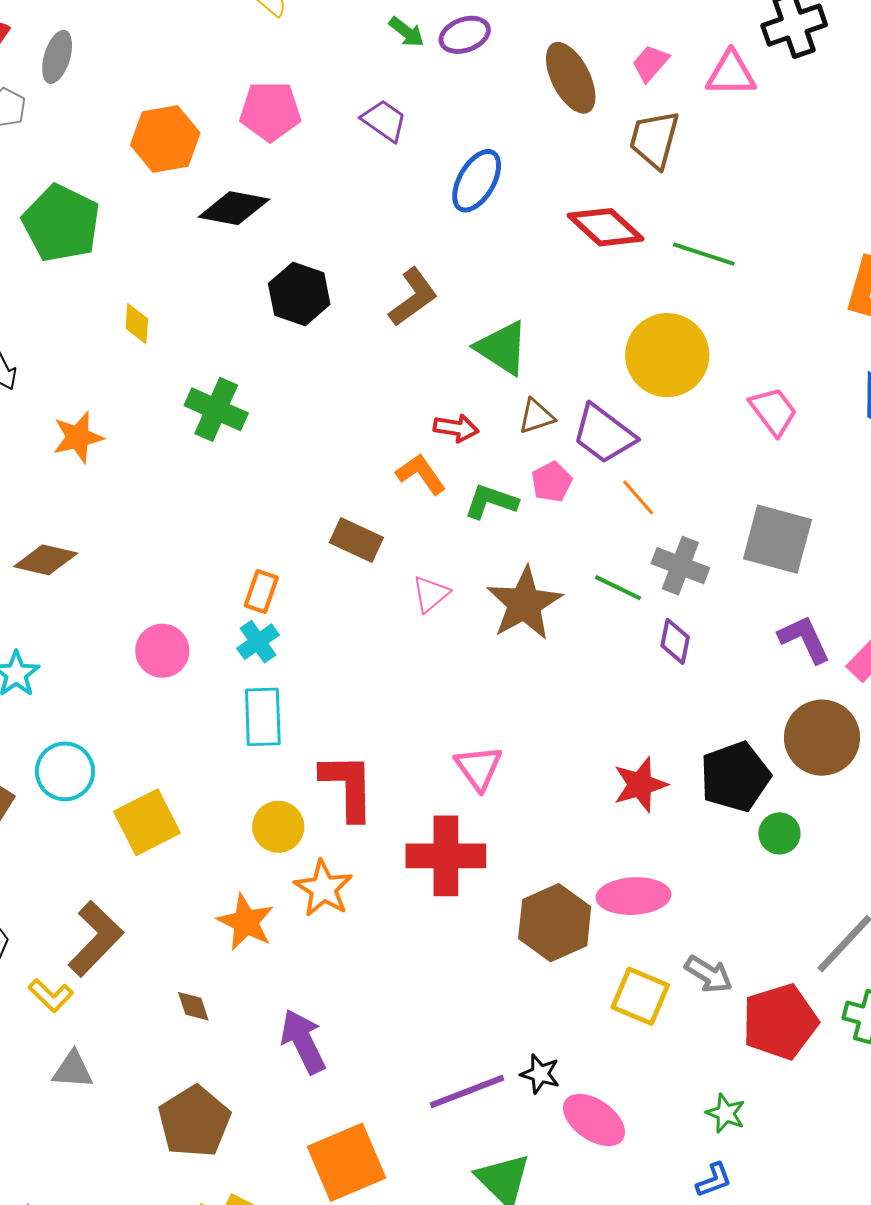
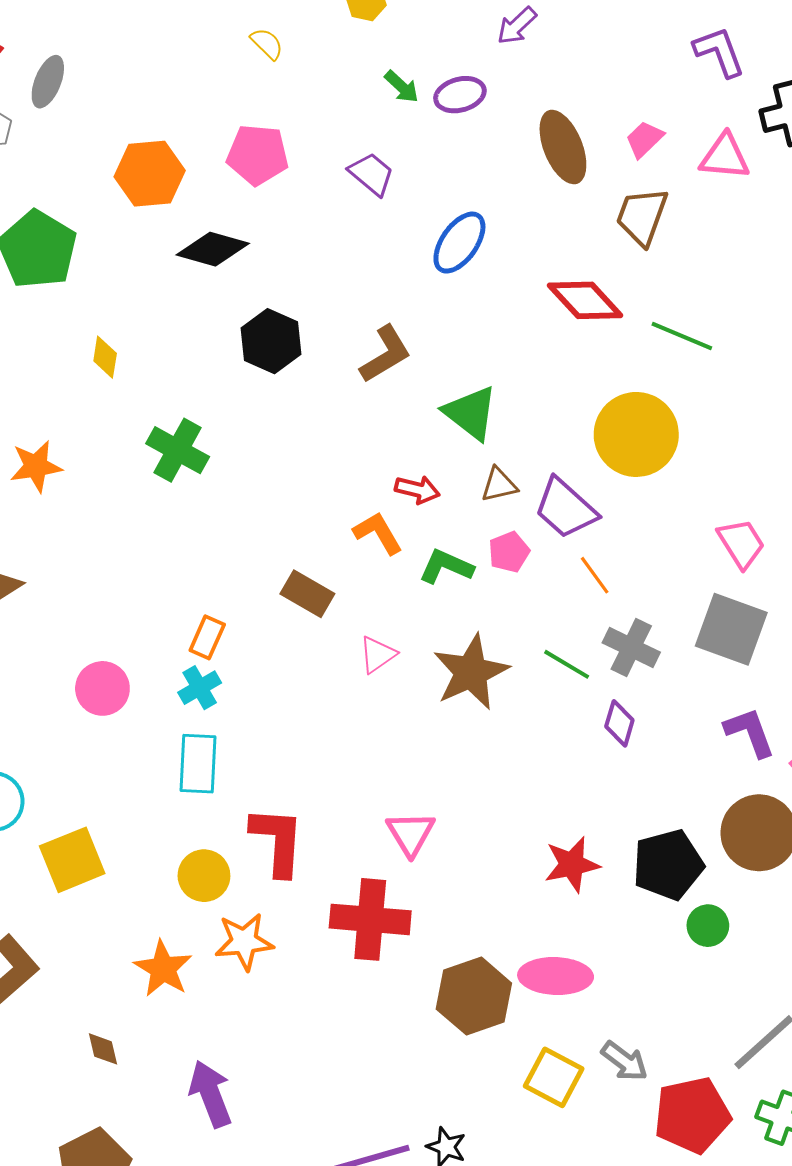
pink trapezoid: (773, 411) -> (741, 543), moved
orange star: (323, 888) -> (244, 942), turned 30

